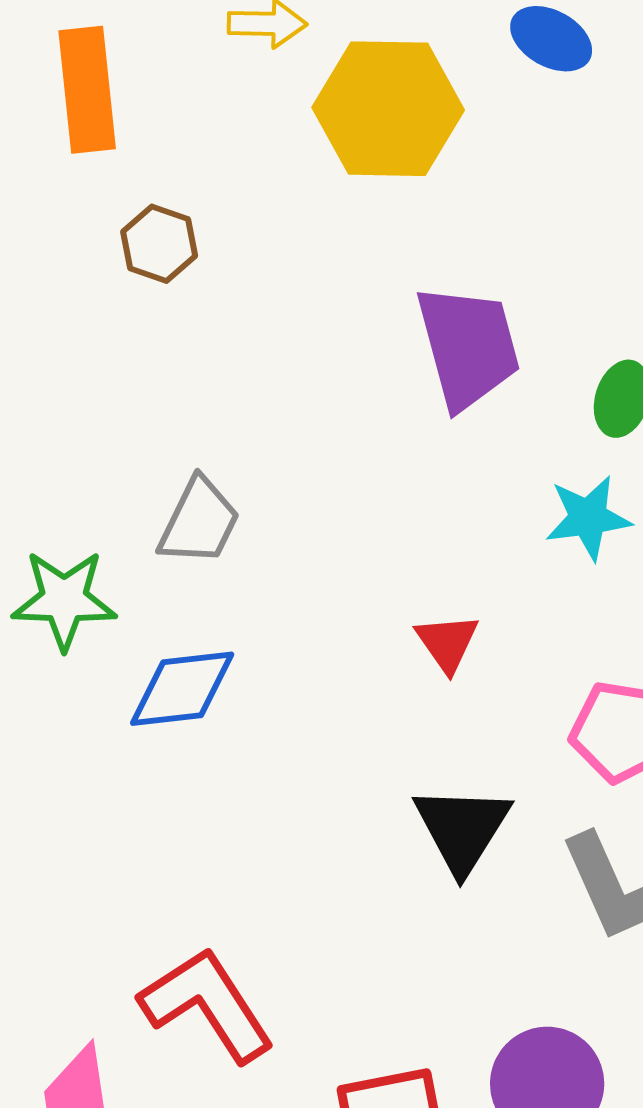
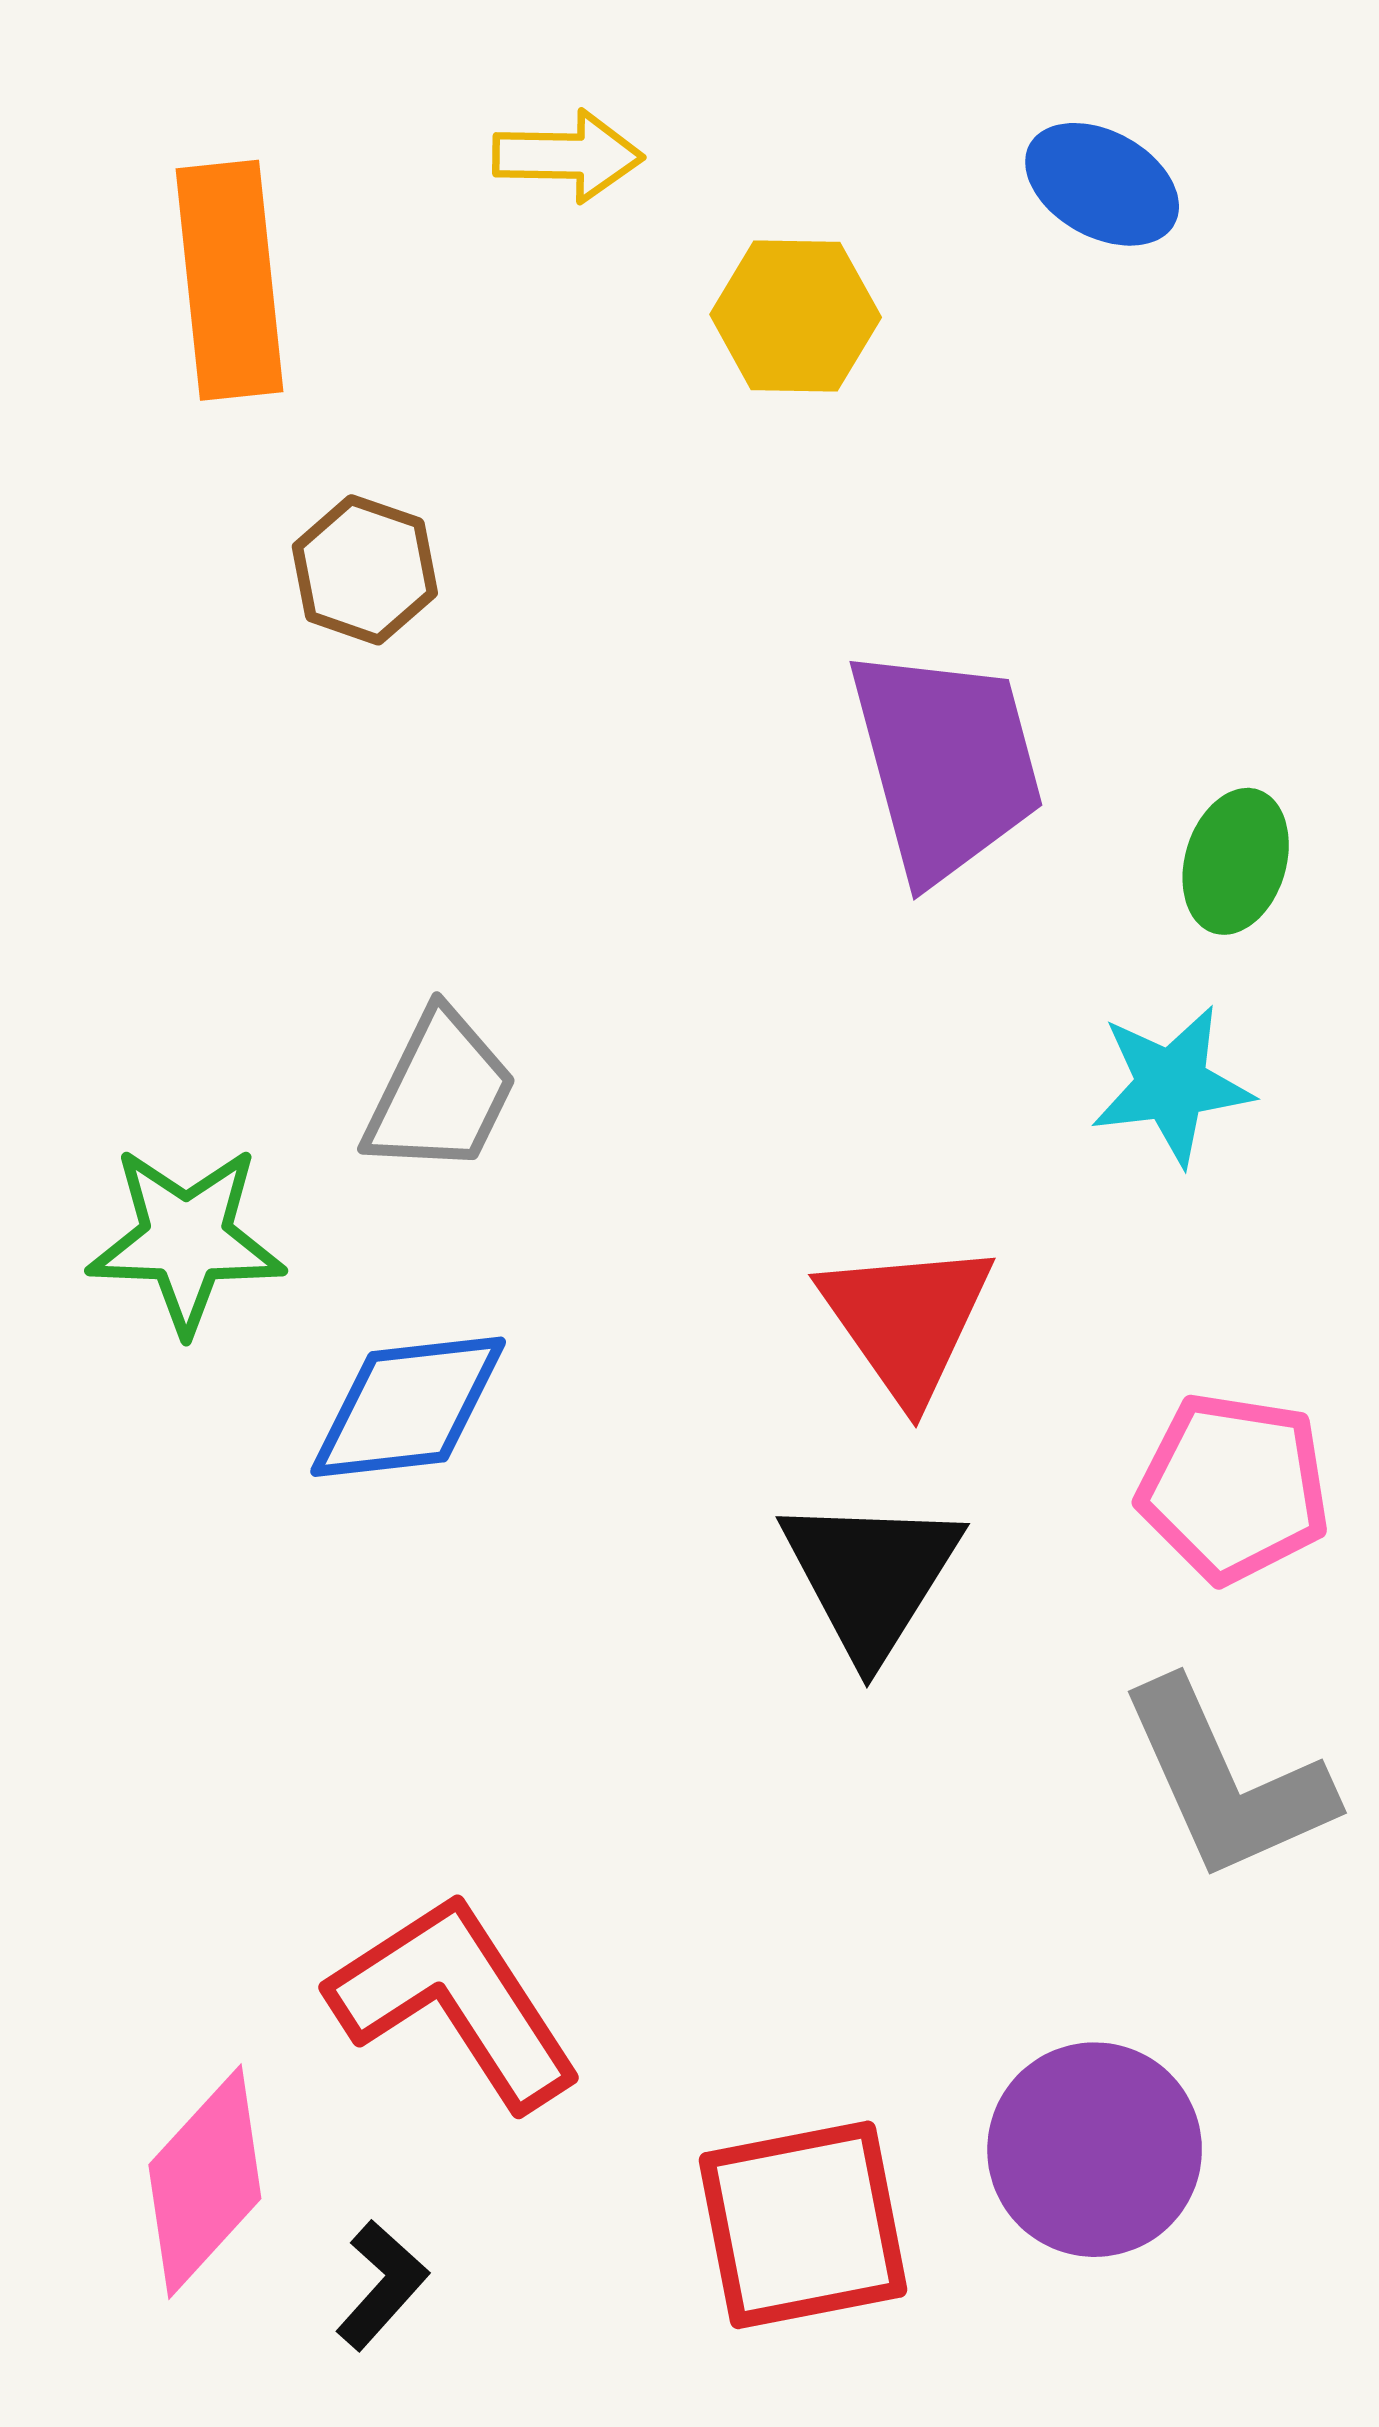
yellow hexagon: (388, 109) -> (796, 316), size x0.6
red triangle: (447, 643) -> (906, 1320), size x1.5
black triangle: (462, 829) -> (871, 1576), moved

